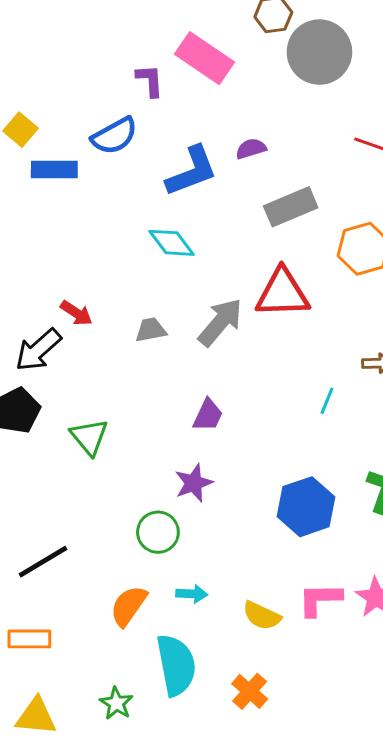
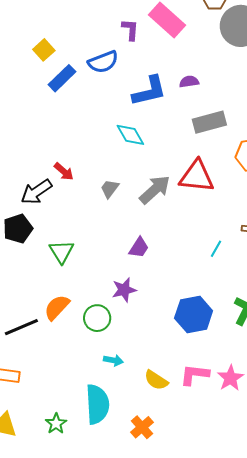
blue rectangle: (54, 169) -> (62, 78), turned -52
gray trapezoid: (151, 330) -> (110, 189), turned -50
orange semicircle: (129, 606) -> (57, 307), moved

